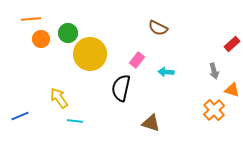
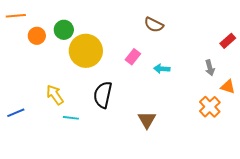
orange line: (31, 19) -> (16, 16), moved
black semicircle: (121, 88) -> (103, 95), moved
brown triangle: (151, 123) -> (147, 120), turned 42

